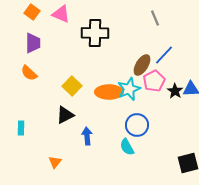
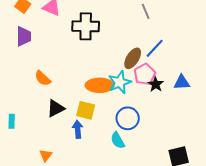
orange semicircle: (29, 73) -> (43, 78), moved
yellow square: (72, 86) -> (86, 110), moved, turned -30
black star: (175, 91) -> (156, 84), moved

